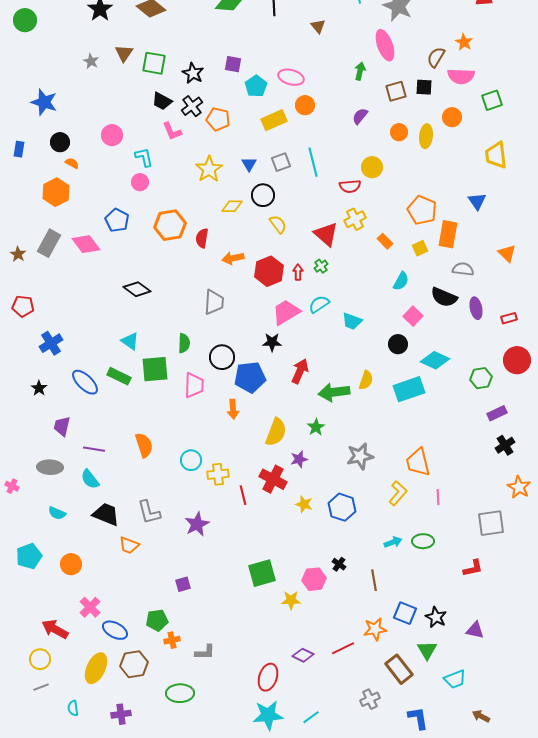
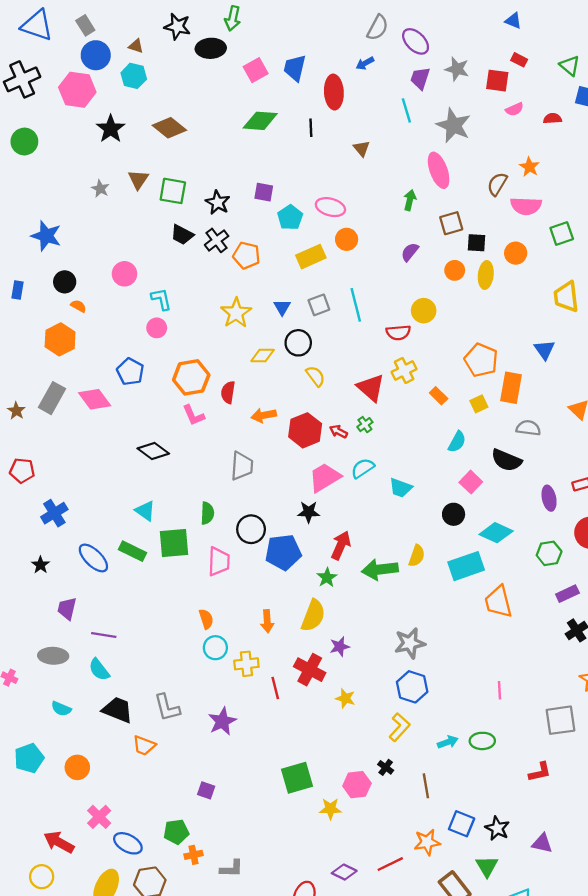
black square: (424, 87) -> (477, 243), moved
pink L-shape: (172, 131) -> (194, 415), moved
red arrow: (298, 272) -> (338, 431), turned -63
purple ellipse: (476, 308) -> (549, 498), moved
orange arrow: (233, 409) -> (267, 621), moved
green star: (316, 427) -> (327, 578), moved
orange semicircle: (144, 445) -> (206, 619), moved, size x0.7
orange trapezoid: (418, 462) -> (498, 602), moved
yellow L-shape: (398, 493) -> (399, 727), moved
blue hexagon: (342, 507) -> (412, 687), moved
purple square: (183, 584) -> (206, 790), turned 35

